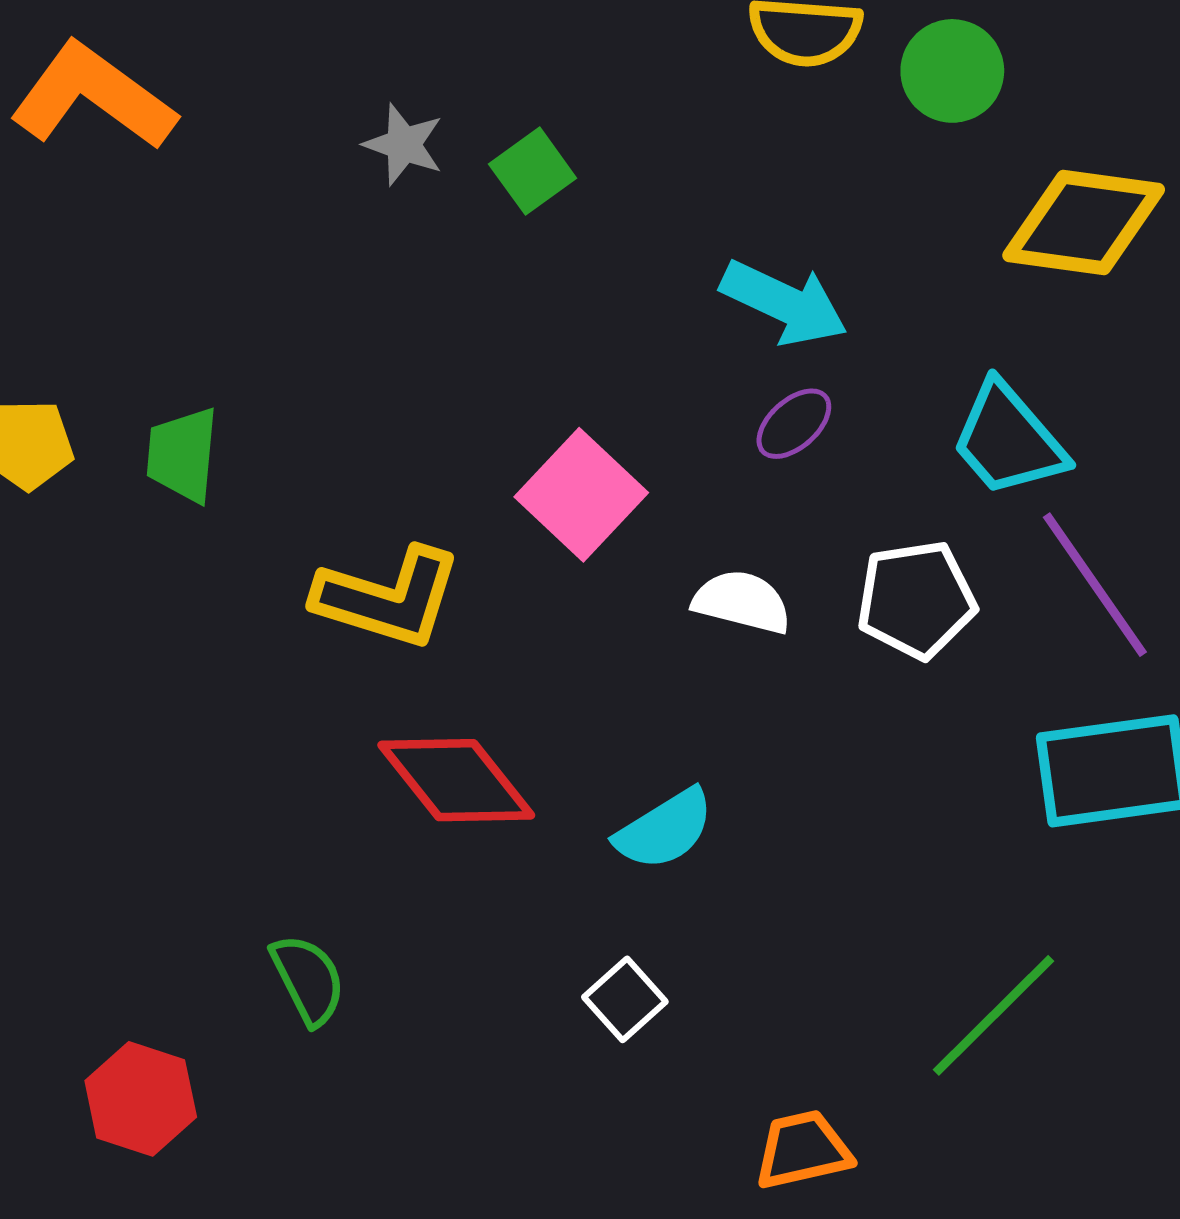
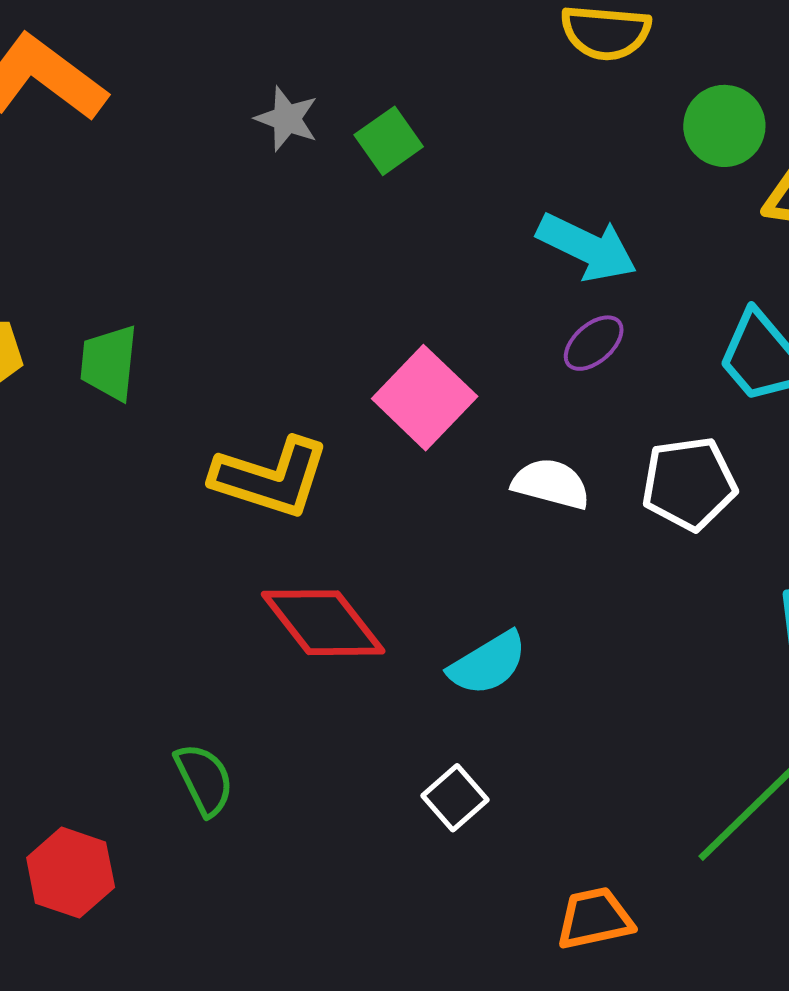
green circle: (952, 71) -> (724, 126), moved

